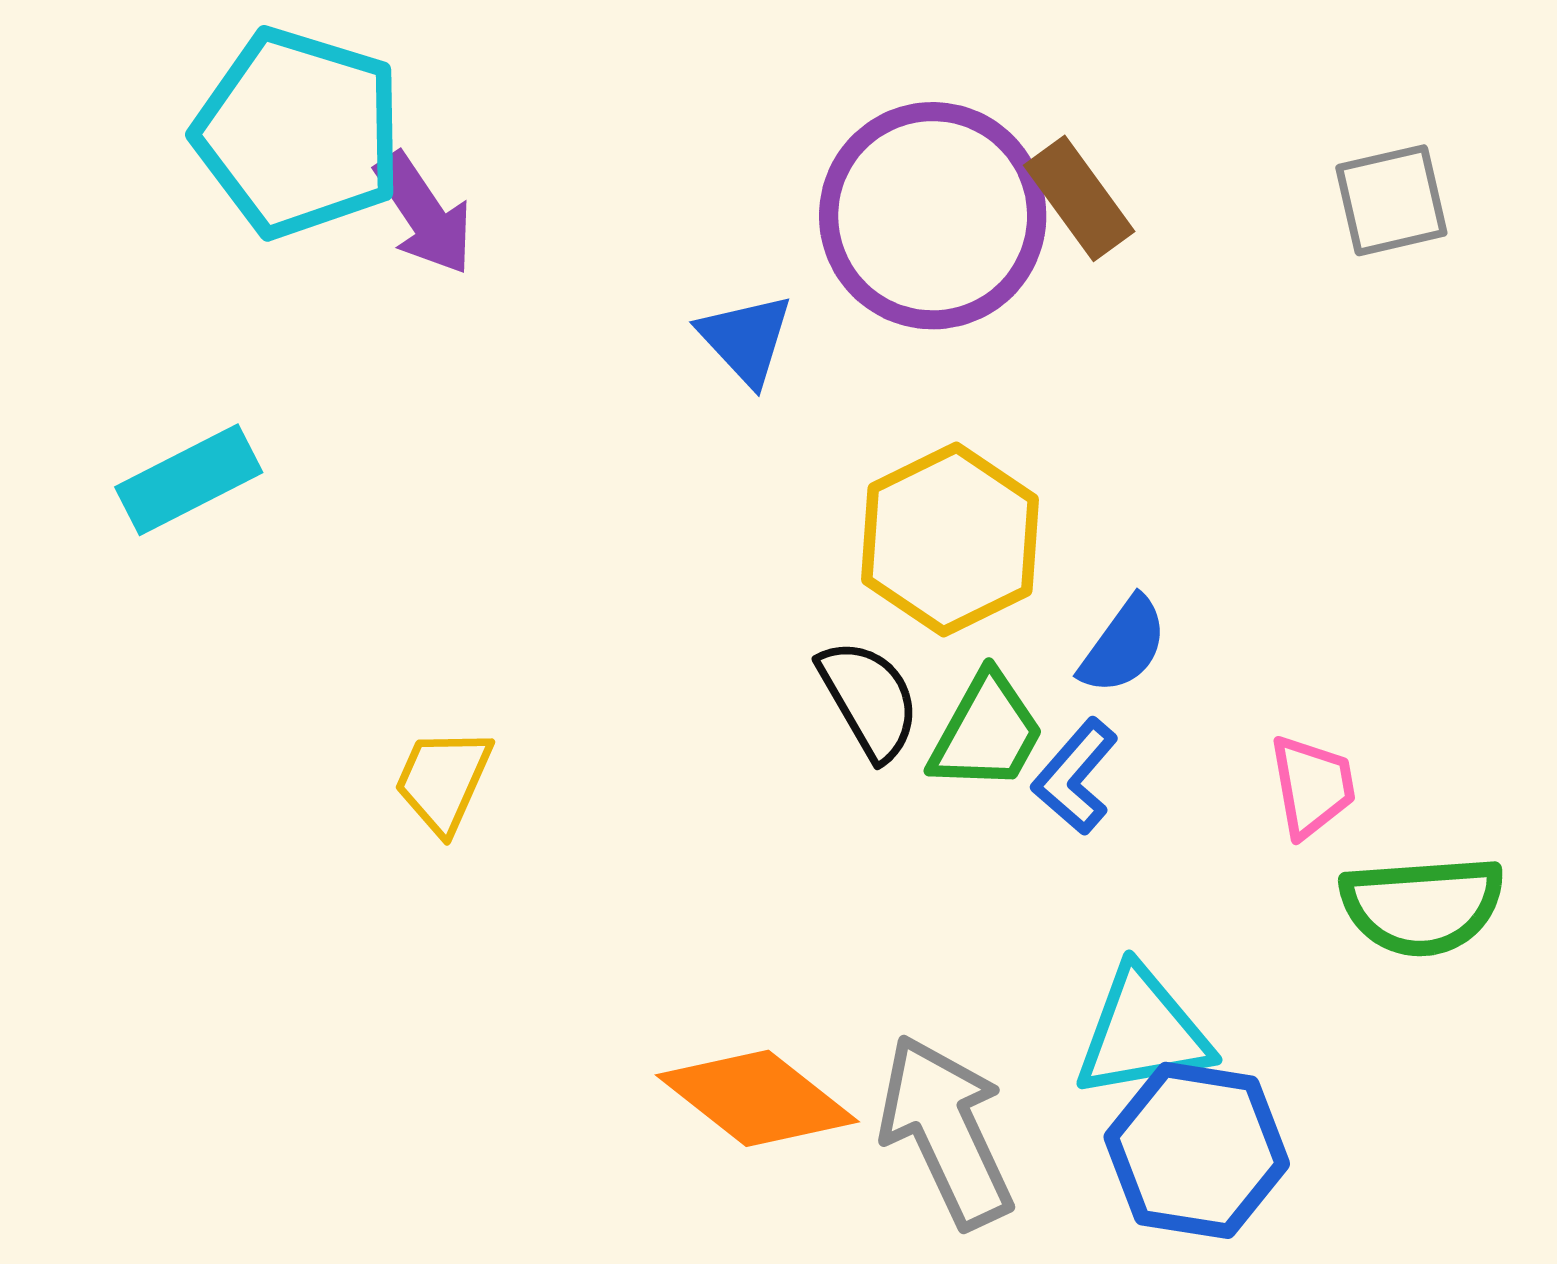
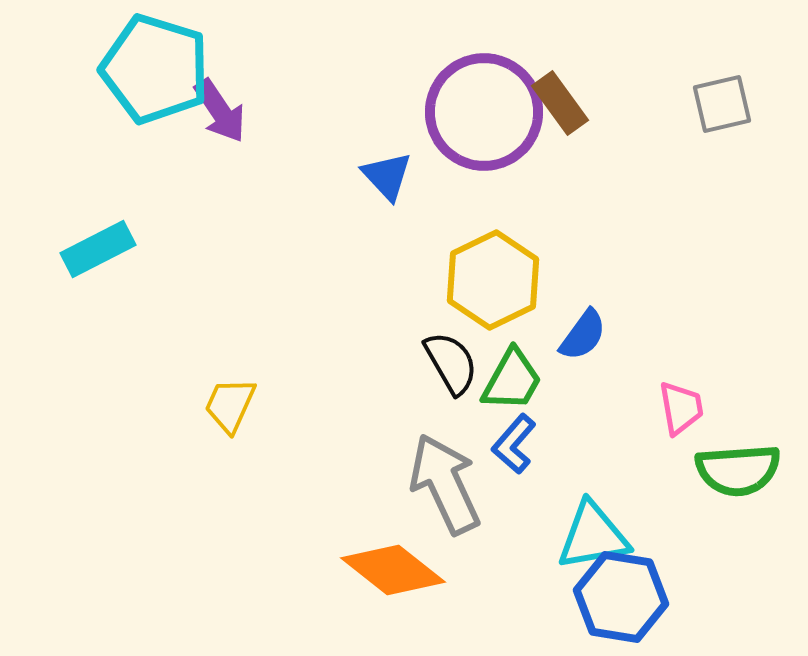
blue L-shape: (1075, 777) -> (514, 444), moved
gray arrow: (946, 1131) -> (445, 484), moved

